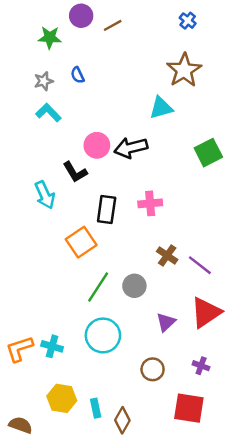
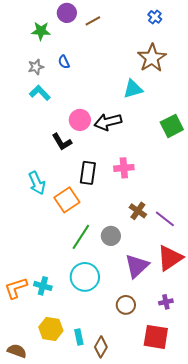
cyan arrow: (45, 195) -> (37, 183), moved
purple triangle: (166, 322) -> (137, 266), size x1.5
purple cross: (201, 366) -> (166, 302), turned -32

